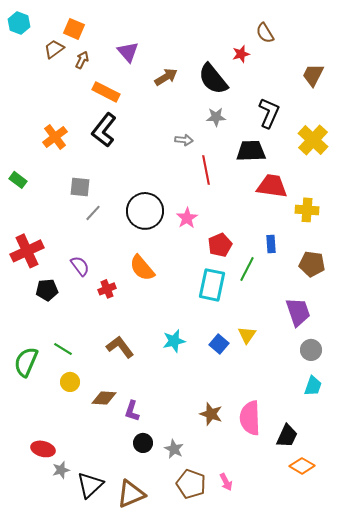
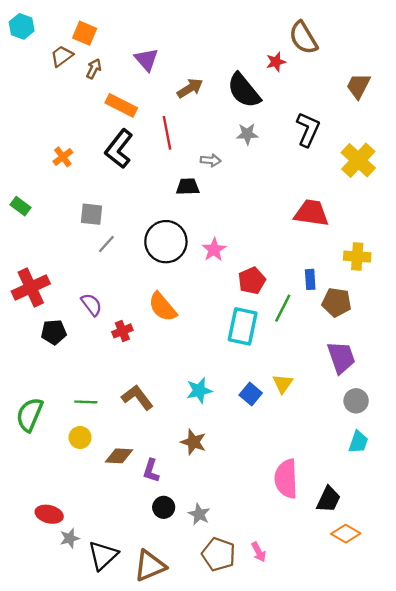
brown semicircle: (265, 33) -> (303, 38), size x1.4
orange cross: (55, 137) -> (63, 157), size x0.7
black trapezoid: (251, 151) -> (188, 187), moved, size x0.7
red line: (206, 170) -> (167, 133), moved
yellow cross: (307, 210) -> (357, 257), moved
brown pentagon: (312, 264) -> (337, 302), moved
green line: (63, 349) -> (86, 402), moved, turned -30
brown star: (211, 414) -> (193, 442), moved

